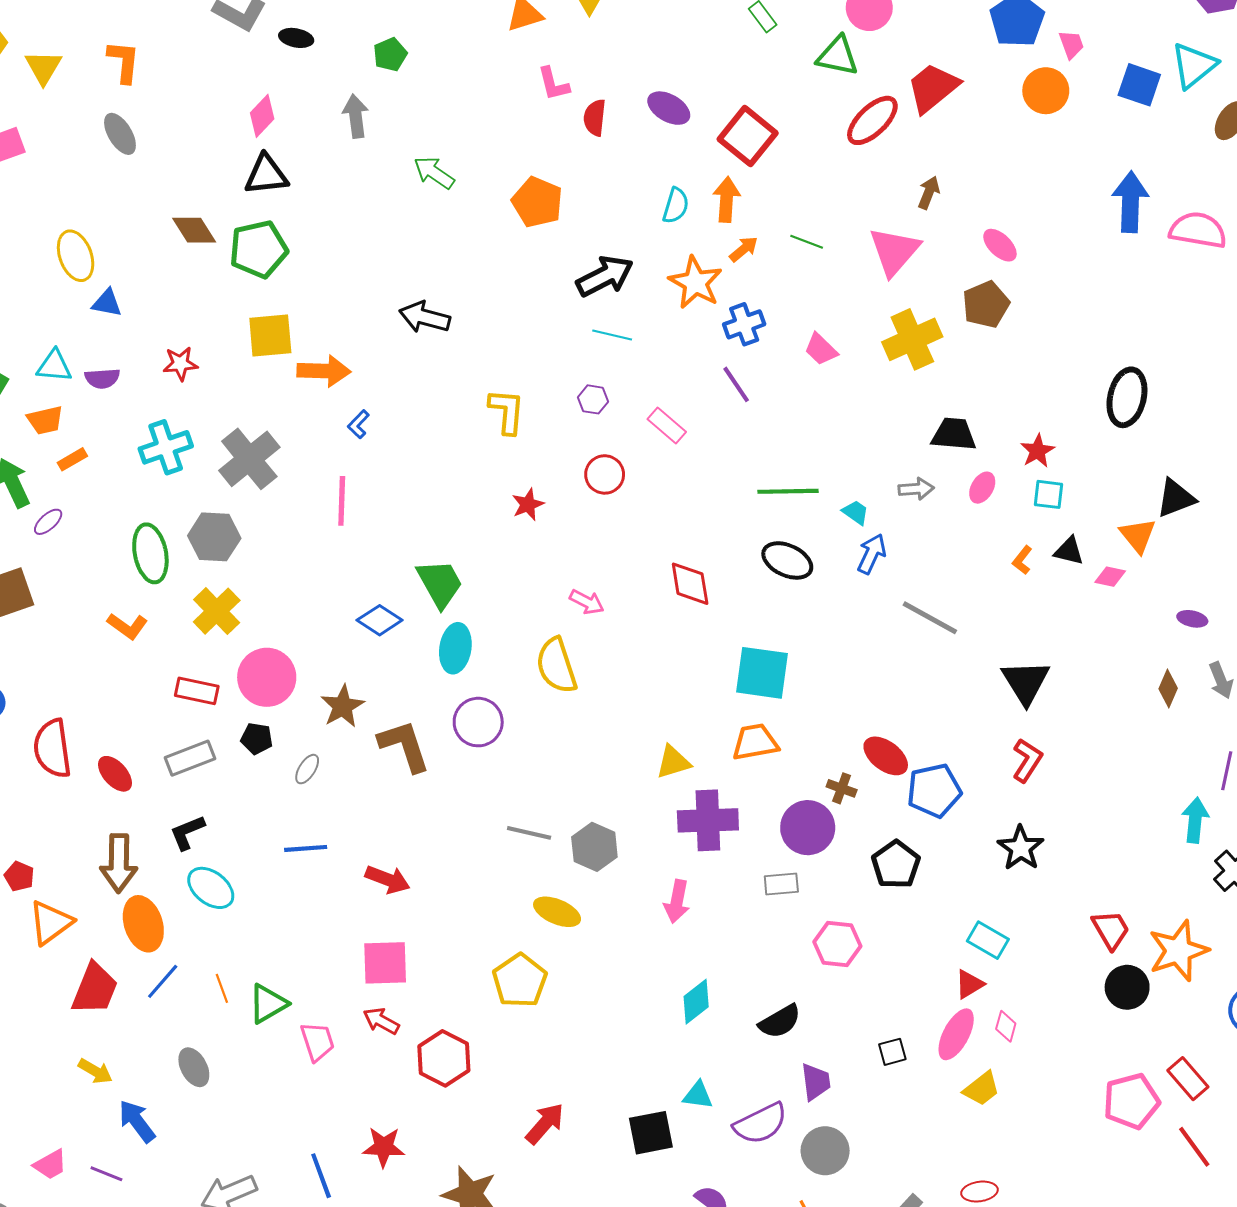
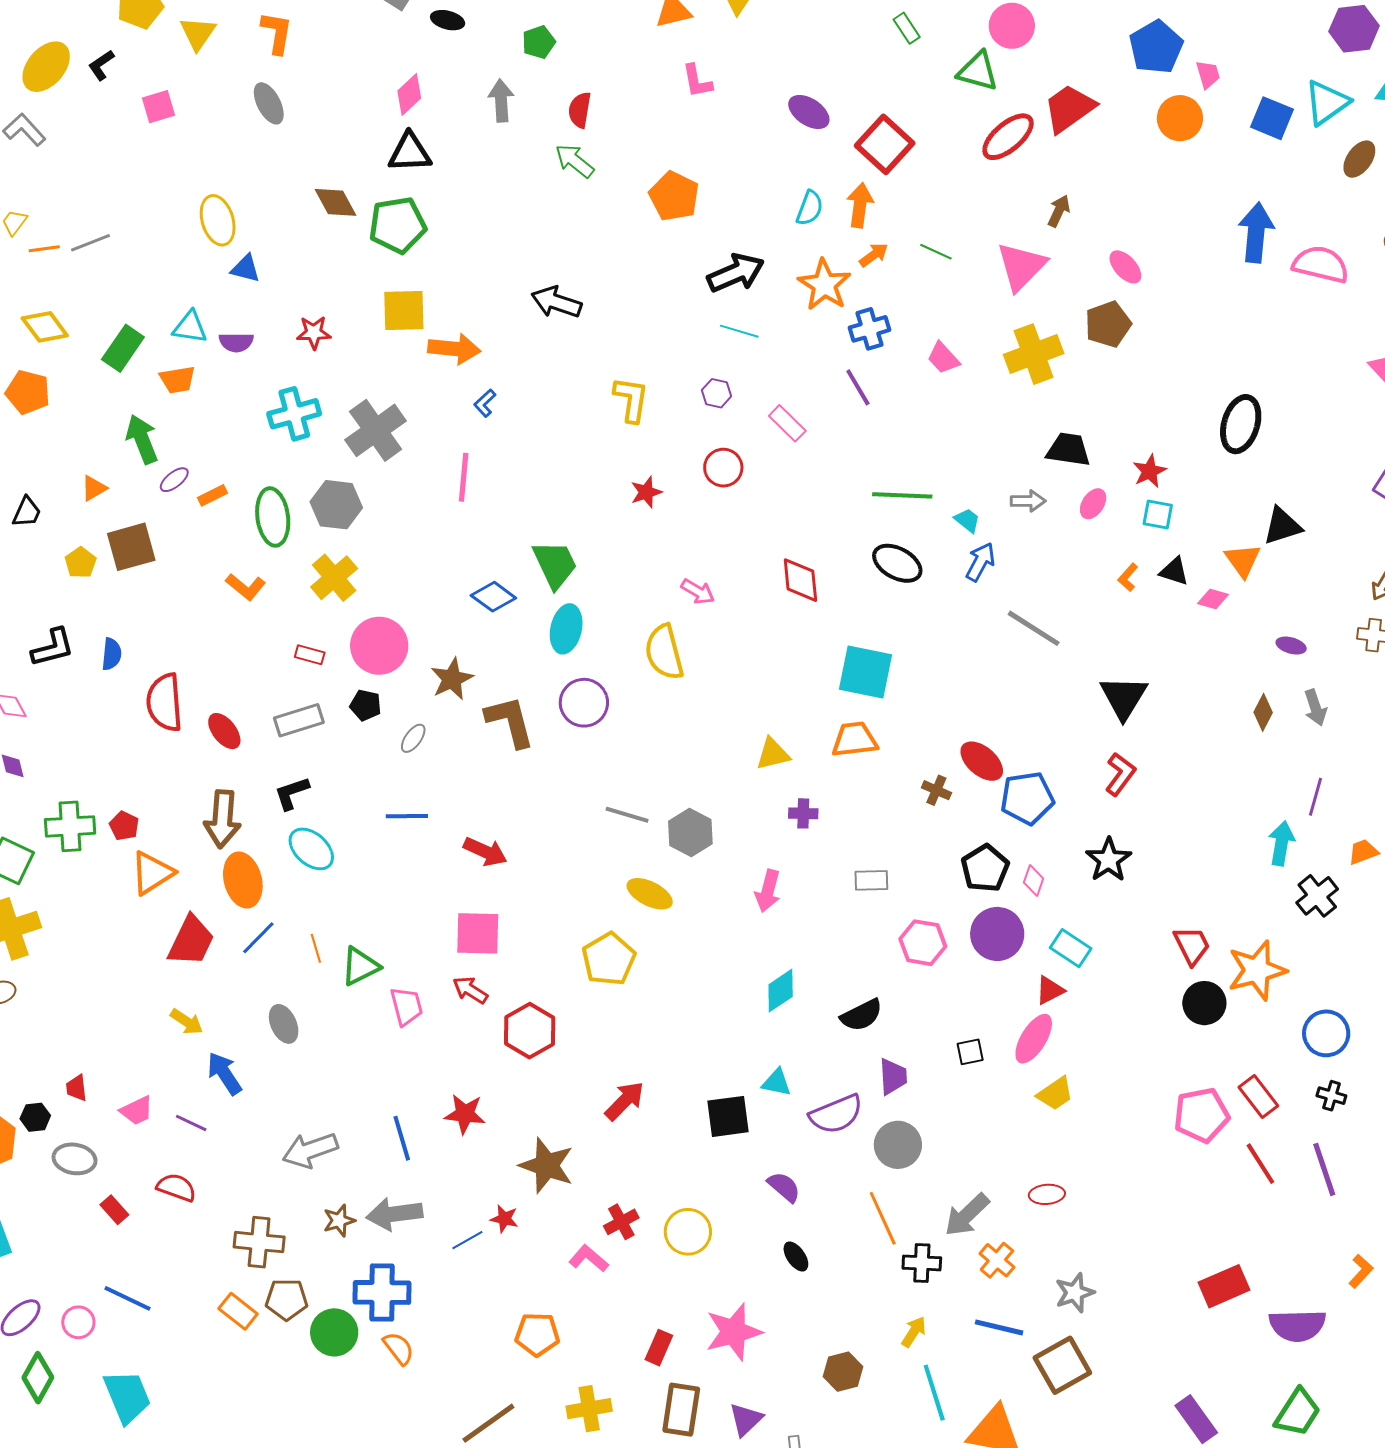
red semicircle: (595, 118) -> (580, 110), moved
orange rectangle: (72, 459) -> (213, 495), moved
red rectangle: (197, 691) -> (310, 655), size x0.7
purple cross: (708, 820) -> (803, 813), size x0.5
purple circle: (808, 828) -> (997, 934), moved
pink diamond: (1006, 1026) -> (1034, 881), moved

